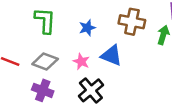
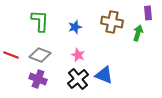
blue triangle: (111, 55) -> (104, 75), moved
pink star: (81, 61) -> (78, 55), moved

